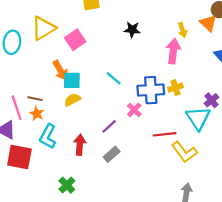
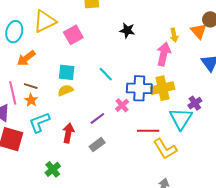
orange arrow: (60, 70) -> (26, 58), moved, turned 78
yellow cross: (175, 88) -> (162, 88), size x1.6
cyan L-shape: (48, 136) -> (39, 122), turned 35

